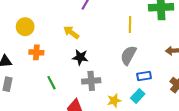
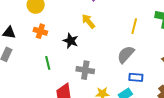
yellow arrow: (71, 32) -> (88, 21), moved
black star: (80, 57) -> (71, 41), moved

